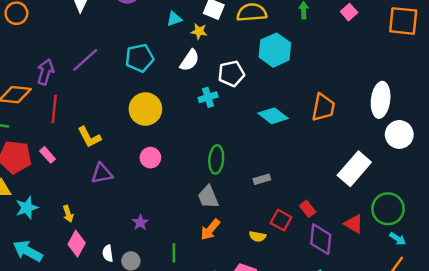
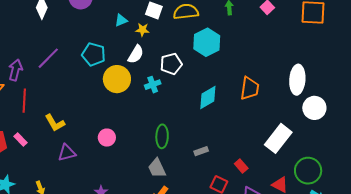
cyan pentagon: (140, 58) -> (94, 54), turned 30
yellow circle: (145, 109) -> (117, 79), moved
cyan diamond: (273, 116) -> (208, 97), turned -65
red rectangle: (308, 209) -> (241, 166), moved

